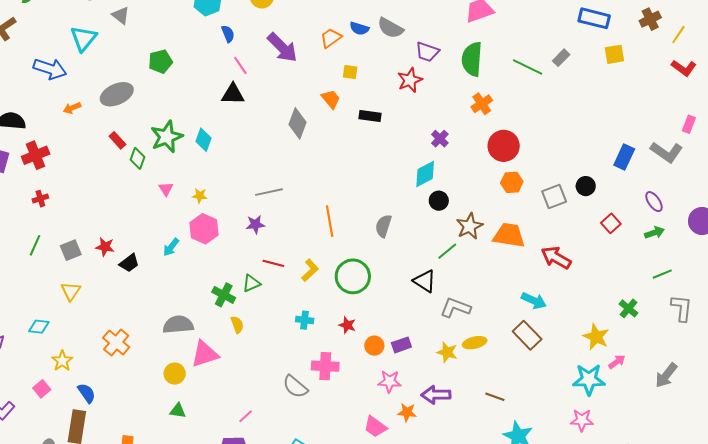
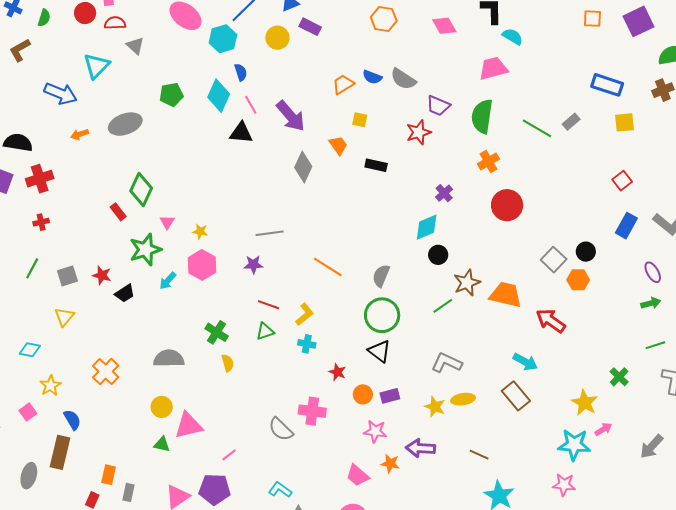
purple arrow: (282, 48) -> (291, 116), moved
green star: (167, 137) -> (145, 250), moved
red rectangle: (117, 140) -> (118, 212), moved
cyan diamond: (204, 140) -> (219, 96), moved, size x1.4
green diamond: (138, 158) -> (141, 190), size x1.5
orange hexagon: (512, 182) -> (578, 280), moved
gray square: (554, 196) -> (554, 260), turned -30
orange line: (330, 221) -> (328, 267), turned -52
red square: (611, 223) -> (622, 181), moved
green circle: (353, 276) -> (382, 315), moved
black triangle: (425, 281) -> (379, 351), moved
green triangle: (251, 283) -> (265, 331), moved
cyan cross: (305, 320) -> (307, 344), moved
pink triangle: (205, 354) -> (188, 426), moved

